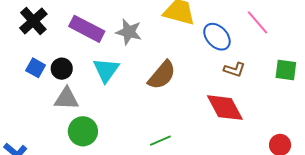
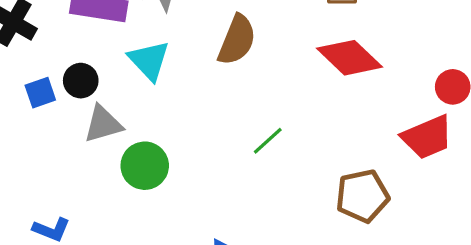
blue square: (36, 68) -> (40, 93), turned -30

